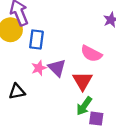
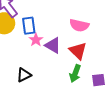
pink star: (39, 68) -> (36, 40), moved
green arrow: (84, 106) -> (75, 73), moved

